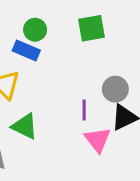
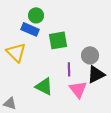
green square: (92, 28) -> (58, 40), moved
green triangle: (25, 126) -> (44, 86), moved

